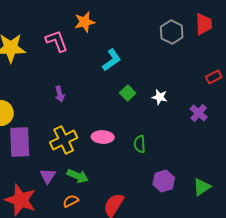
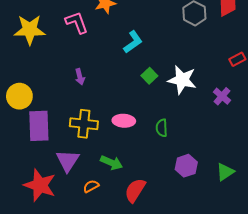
white star: (160, 97) -> (182, 80), size x1.8
yellow cross: (64, 140) -> (84, 124), turned 32
purple triangle: (48, 176) -> (68, 161), size x1.4
green arrow: (78, 176) -> (112, 163), moved

